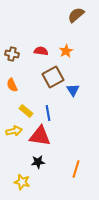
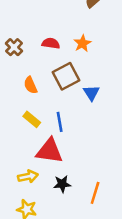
brown cross: (12, 54) -> (14, 47), turned 32
orange semicircle: (12, 85) -> (30, 85), moved
yellow arrow: (14, 131) -> (28, 176), moved
black star: (38, 162) -> (62, 184), moved

